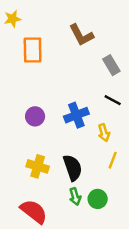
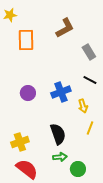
brown L-shape: (81, 35) -> (65, 28), turned -90
yellow cross: (38, 166) -> (20, 142), moved, turned -36
green arrow: (75, 196) -> (60, 157), turned -80
green circle: (98, 199) -> (78, 169), moved

